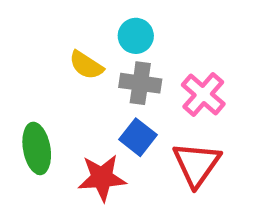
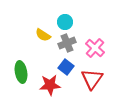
gray cross: (140, 83) -> (67, 43), turned -30

